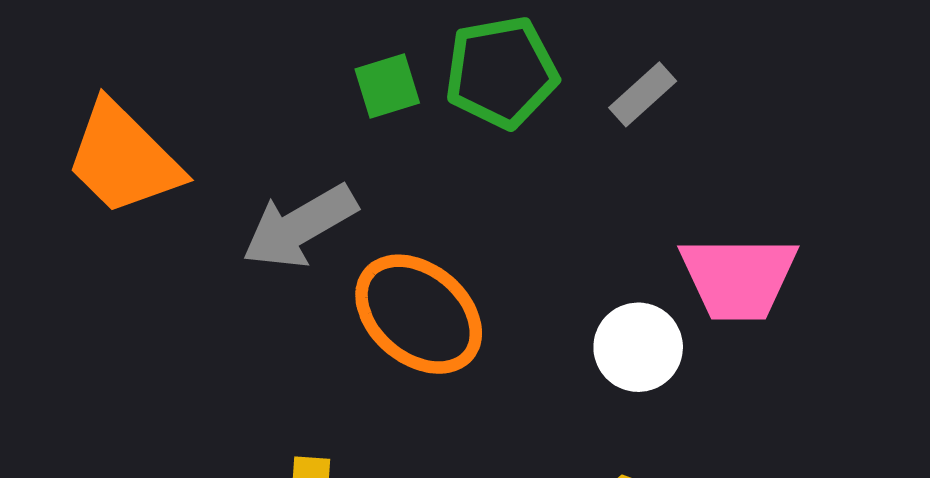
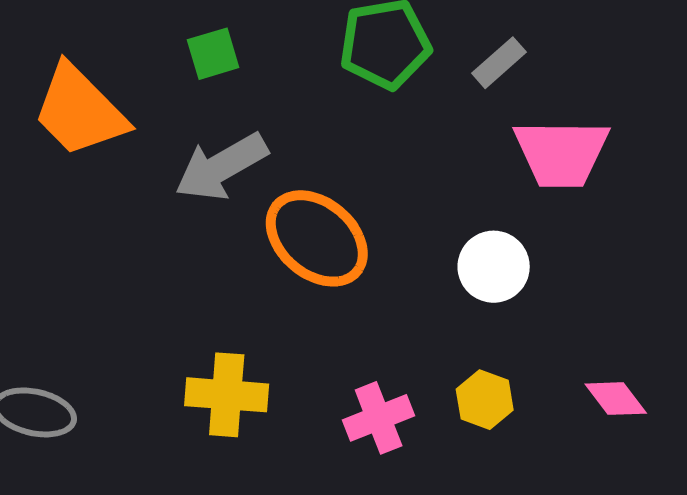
green square: (387, 86) -> (213, 54), moved
pink trapezoid: (738, 278) -> (561, 153), moved

